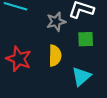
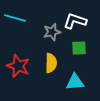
cyan triangle: (81, 76) -> (75, 82), turned 36

